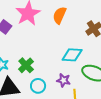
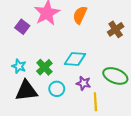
cyan diamond: (72, 55) -> (75, 59), moved

